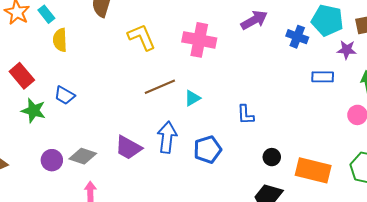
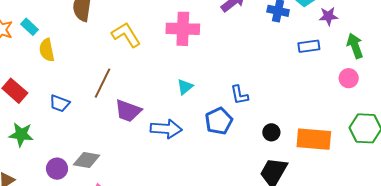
brown line: (160, 87) -> (103, 83), moved, turned -32
green star: (34, 111) -> (21, 134), moved
blue arrow: (167, 137) -> (166, 129), turned 96
purple trapezoid: (128, 148) -> (128, 111), moved
blue pentagon: (207, 150) -> (219, 121), moved

